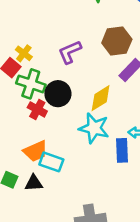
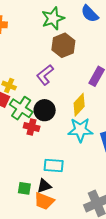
brown hexagon: (117, 41) -> (63, 45), moved
green cross: (31, 84) -> (21, 108), turned 30
orange trapezoid: (35, 151) -> (44, 201), moved, turned 60

